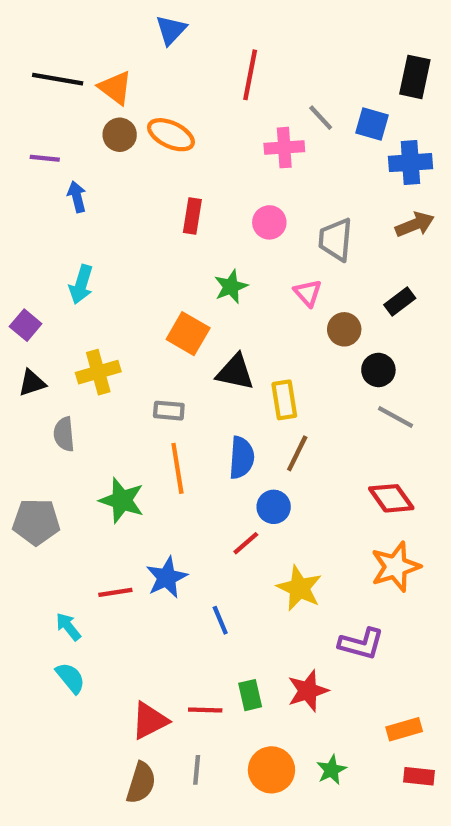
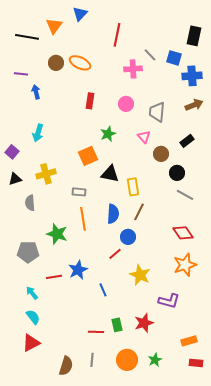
orange triangle: (115, 88) -> (54, 26), moved, turned 30
orange square: (188, 334) -> (88, 156), turned 36
gray pentagon: (36, 522) -> (28, 252), moved
red triangle: (150, 721) -> (31, 343), moved

